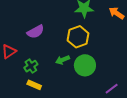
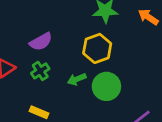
green cross: (31, 66) -> (40, 71), moved

